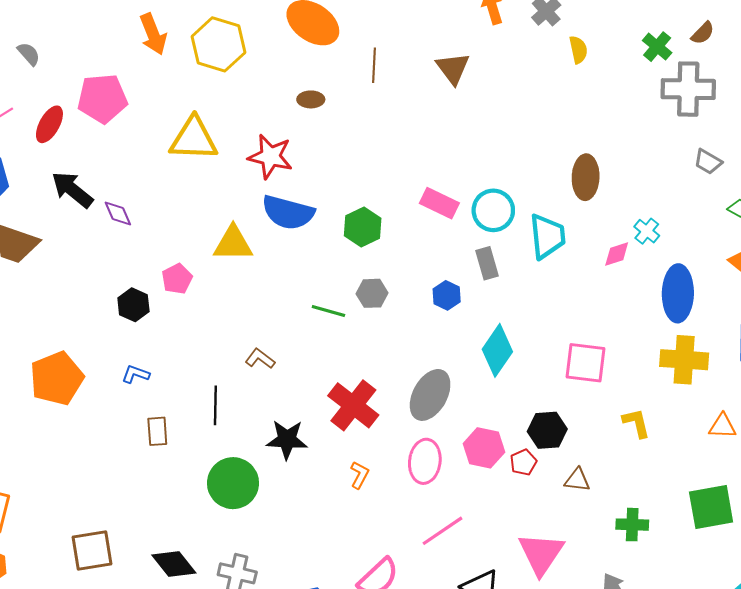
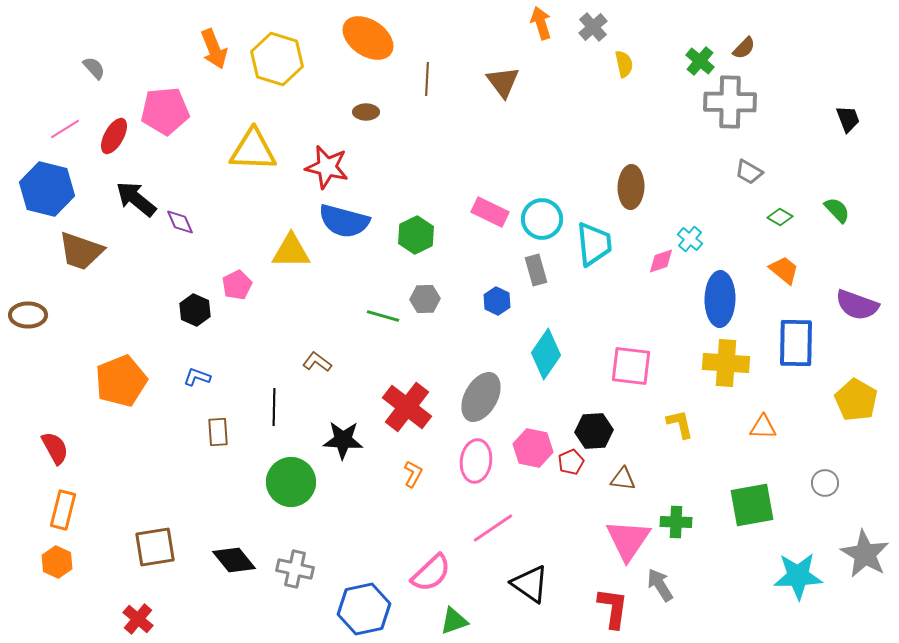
pink triangle: (541, 554) -> (628, 540), moved

